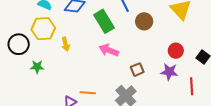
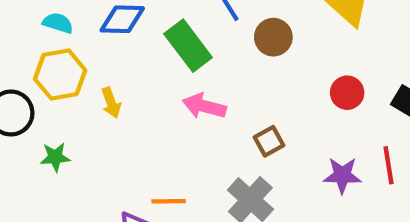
purple star: (169, 72) -> (342, 175), moved

